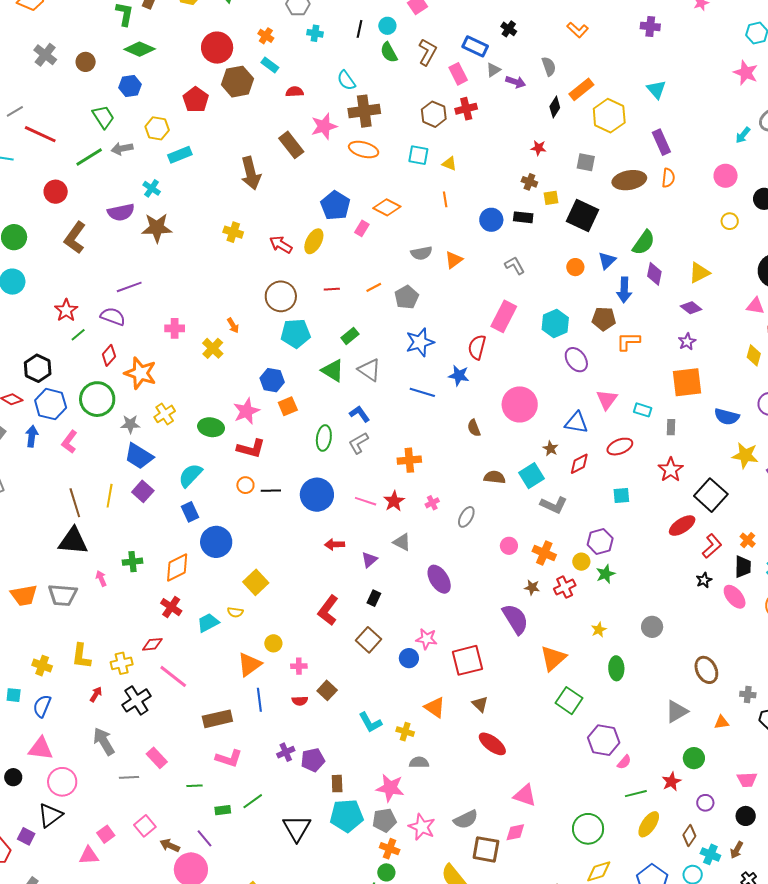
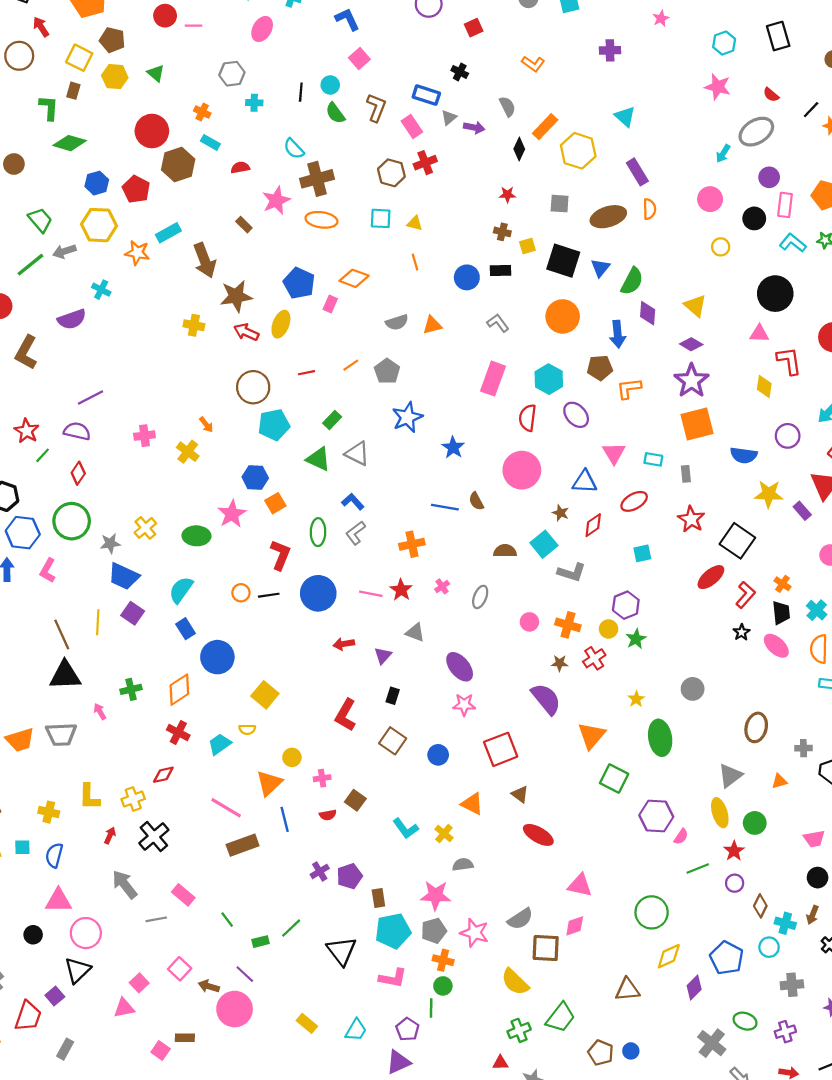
blue hexagon: (130, 86) -> (97, 183), moved
yellow hexagon: (157, 128) -> (99, 225), size x1.4
brown rectangle: (291, 145) -> (244, 225), size x0.6
cyan rectangle: (180, 155) -> (168, 233), moved
brown star: (157, 228) -> (236, 296), moved
orange triangle: (454, 260) -> (432, 325), turned 30
blue triangle: (607, 260) -> (600, 268), moved
orange circle: (575, 267) -> (563, 316), size x1.8
yellow triangle: (699, 273) -> (695, 306), turned -45
purple star: (687, 342) -> (692, 381), size x1.8
red semicircle: (477, 347) -> (528, 418), moved
orange star: (140, 373) -> (137, 253), moved, size x0.7
blue star: (459, 375) -> (453, 447), turned 30
blue line: (422, 392) -> (445, 507), moved
red L-shape: (251, 448) -> (280, 555), moved, turned -76
pink star: (427, 639) -> (464, 705), moved
green ellipse: (616, 668) -> (660, 738), size x1.4
brown ellipse: (706, 670) -> (756, 727), turned 48
pink line: (173, 676) -> (226, 808), moved
yellow cross: (405, 732) -> (444, 834), turned 30
pink L-shape: (229, 758) -> (393, 978), moved
green line: (194, 786) -> (227, 920), turned 63
purple circle: (705, 803) -> (735, 883), moved
yellow ellipse: (649, 824) -> (720, 813), moved, turned -44
purple square: (26, 836) -> (55, 996), turned 30

